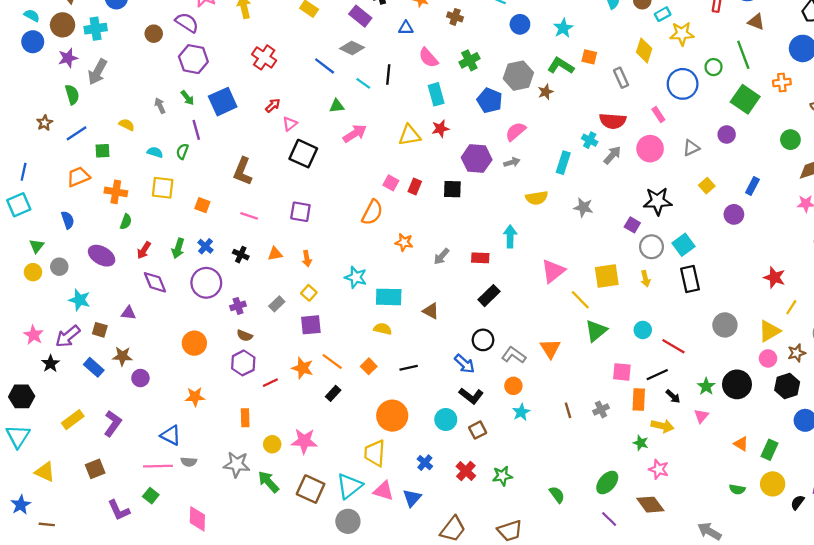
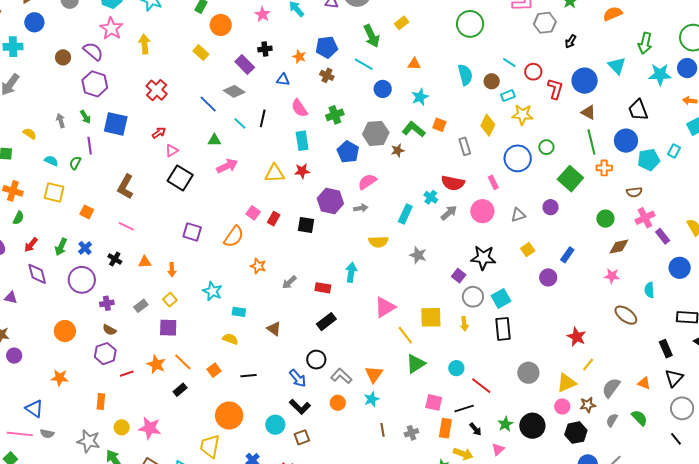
green line: (743, 55) -> (591, 142), moved
blue square: (223, 102) -> (116, 124), turned 30
purple square: (300, 212) -> (192, 232), moved
cyan rectangle: (389, 297) -> (239, 312), size x0.6
cyan star: (521, 412) -> (372, 399), moved

